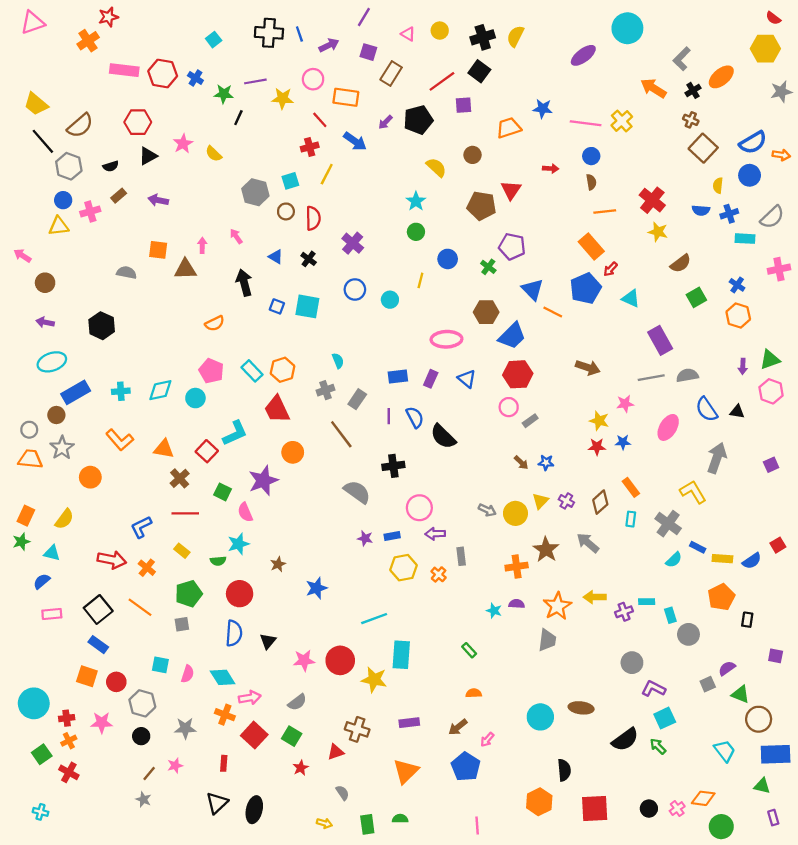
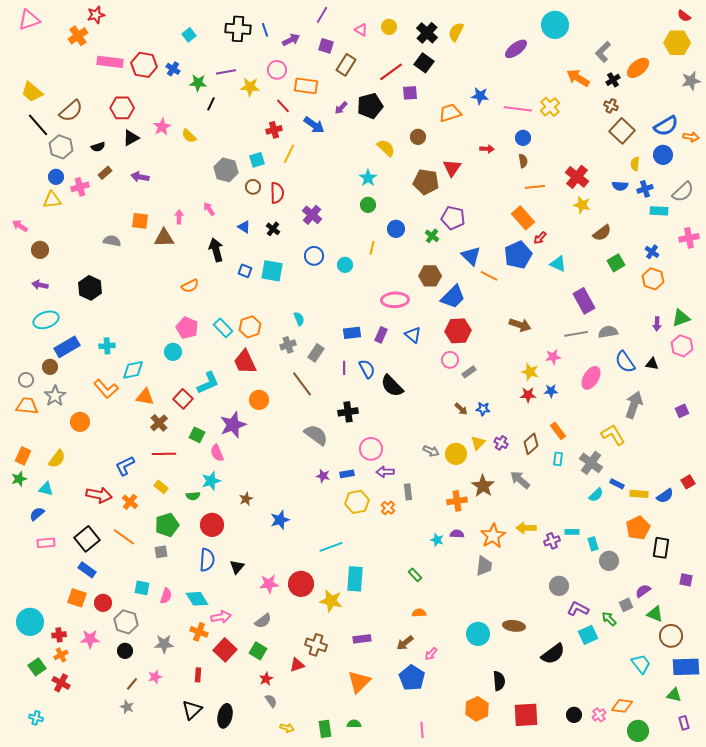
black cross: (483, 37) -> (427, 33), turned -30
cyan diamond: (160, 390) -> (133, 370), moved
black rectangle: (747, 620) -> (661, 548), size x1.5
green arrow: (658, 746) -> (609, 619), moved
gray semicircle: (342, 793) -> (271, 701), moved

